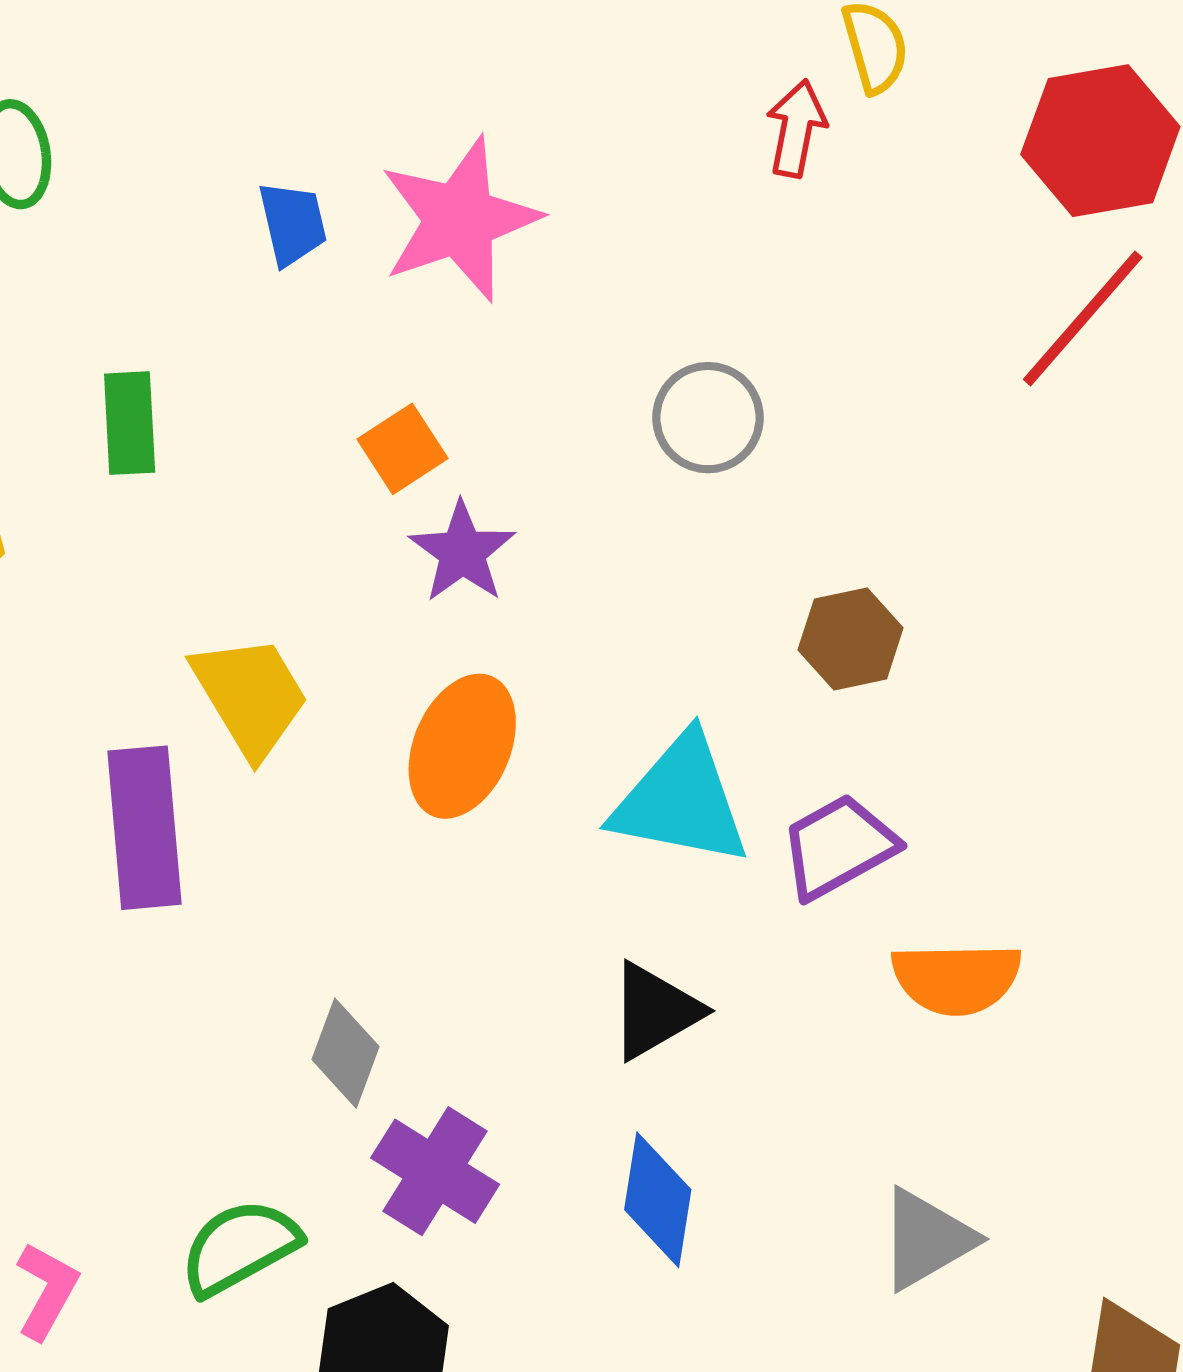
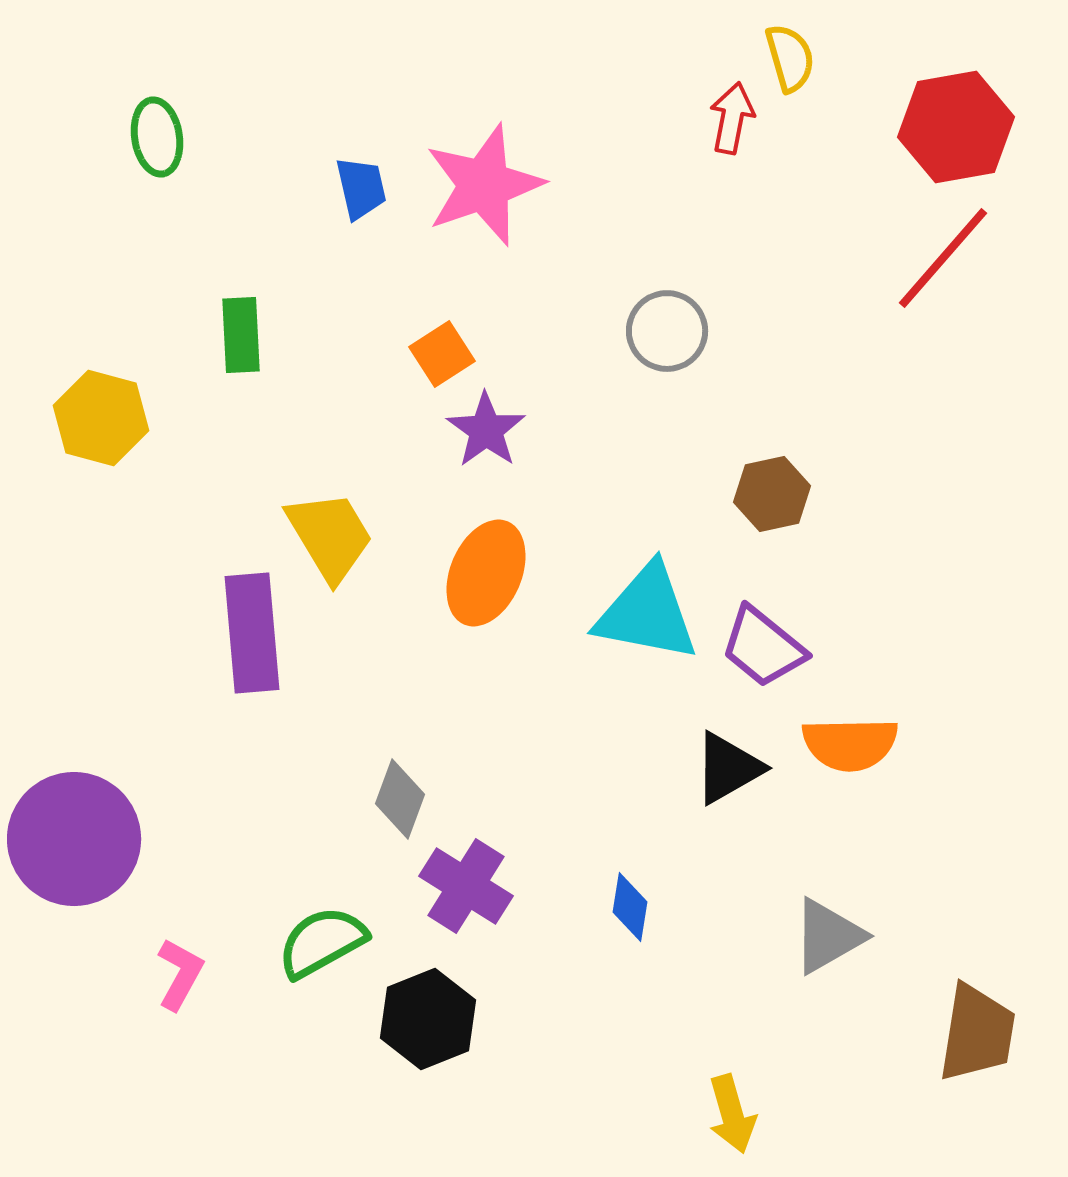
purple trapezoid: (838, 847) -> (763, 647), turned -112
black triangle: (655, 1011) -> (728, 768), moved
blue diamond: (658, 1200) -> (630, 907), size x0.7

